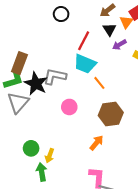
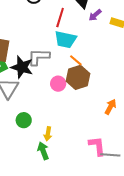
orange line: (99, 83) -> (76, 60), moved
brown hexagon: (111, 114) -> (78, 77), moved
orange arrow: (97, 143) -> (110, 107), moved
green circle: (31, 148) -> (24, 120), moved

